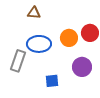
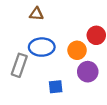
orange circle: (69, 38) -> (77, 50), moved

